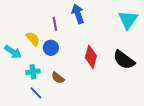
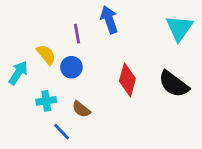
cyan arrow: (13, 52) -> (18, 73), turned -90
blue line: (36, 93) -> (62, 132), moved

